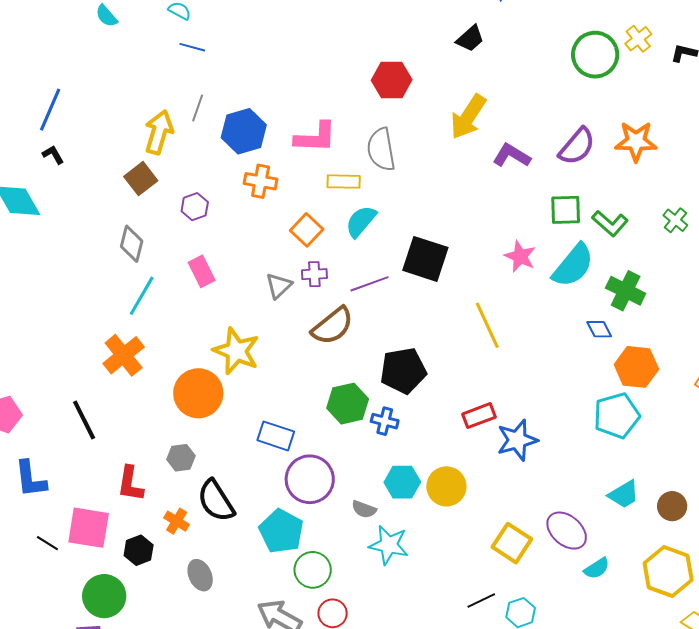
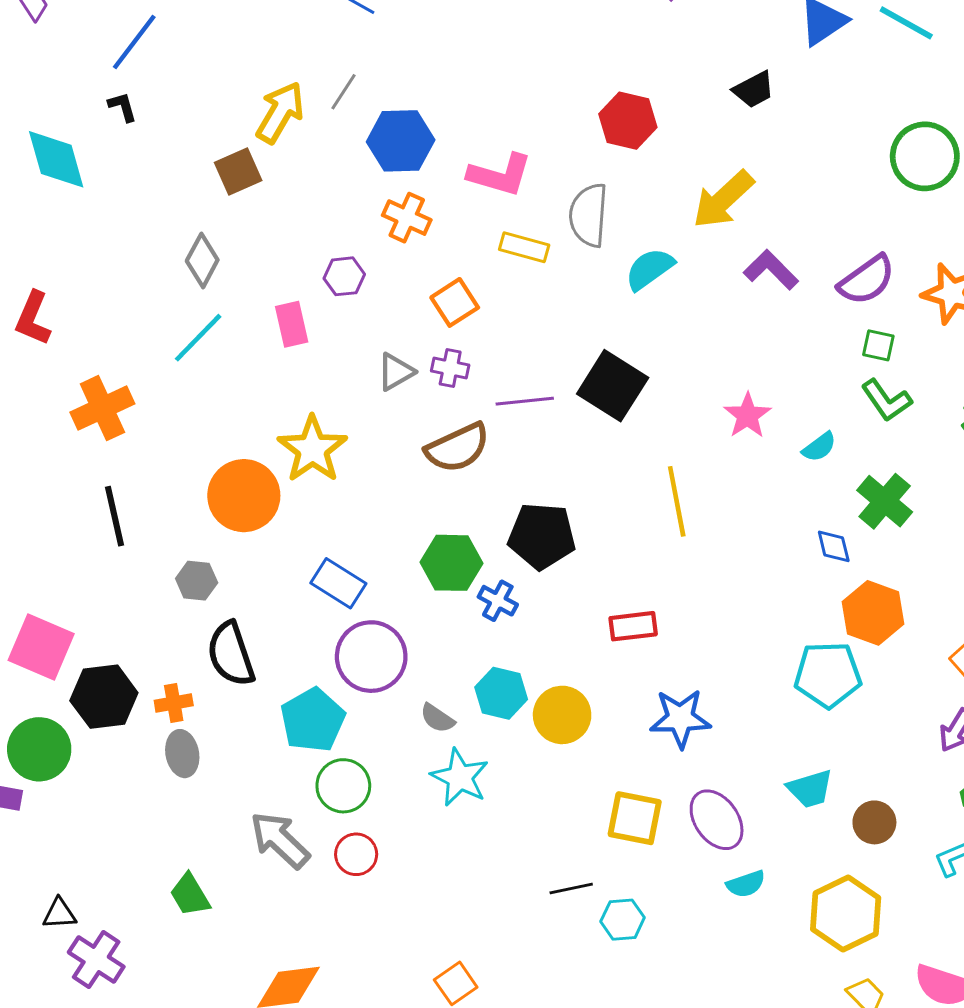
purple hexagon: (195, 207) -> (344, 276), moved
green square: (566, 210) -> (878, 345), moved, size x0.7
cyan semicircle: (361, 221) -> (650, 269), moved
cyan semicircle: (573, 265) -> (819, 447), size x0.5
orange cross: (124, 355) -> (102, 408), moved
black line: (84, 420) -> (115, 516), moved
blue star: (517, 440) -> (680, 718), moved
red L-shape: (130, 484) -> (33, 318), moved
orange cross: (177, 521) -> (174, 703), moved, turned 35
yellow square: (512, 543) -> (635, 818), turned -36
black hexagon: (139, 550) -> (104, 697), size x1.5

